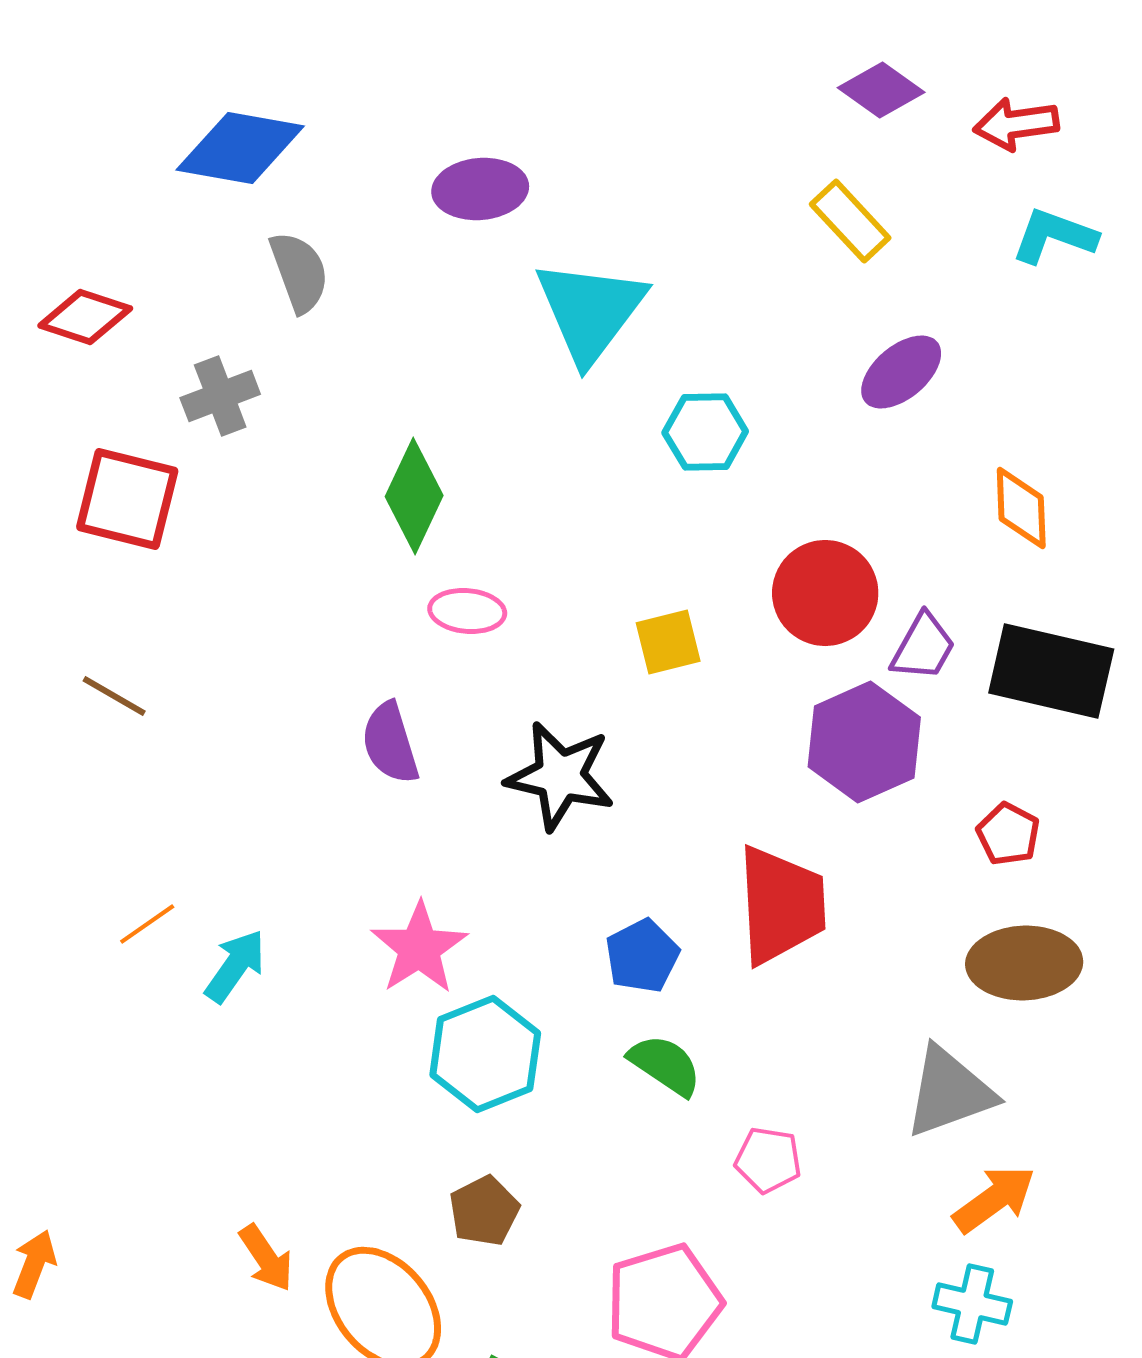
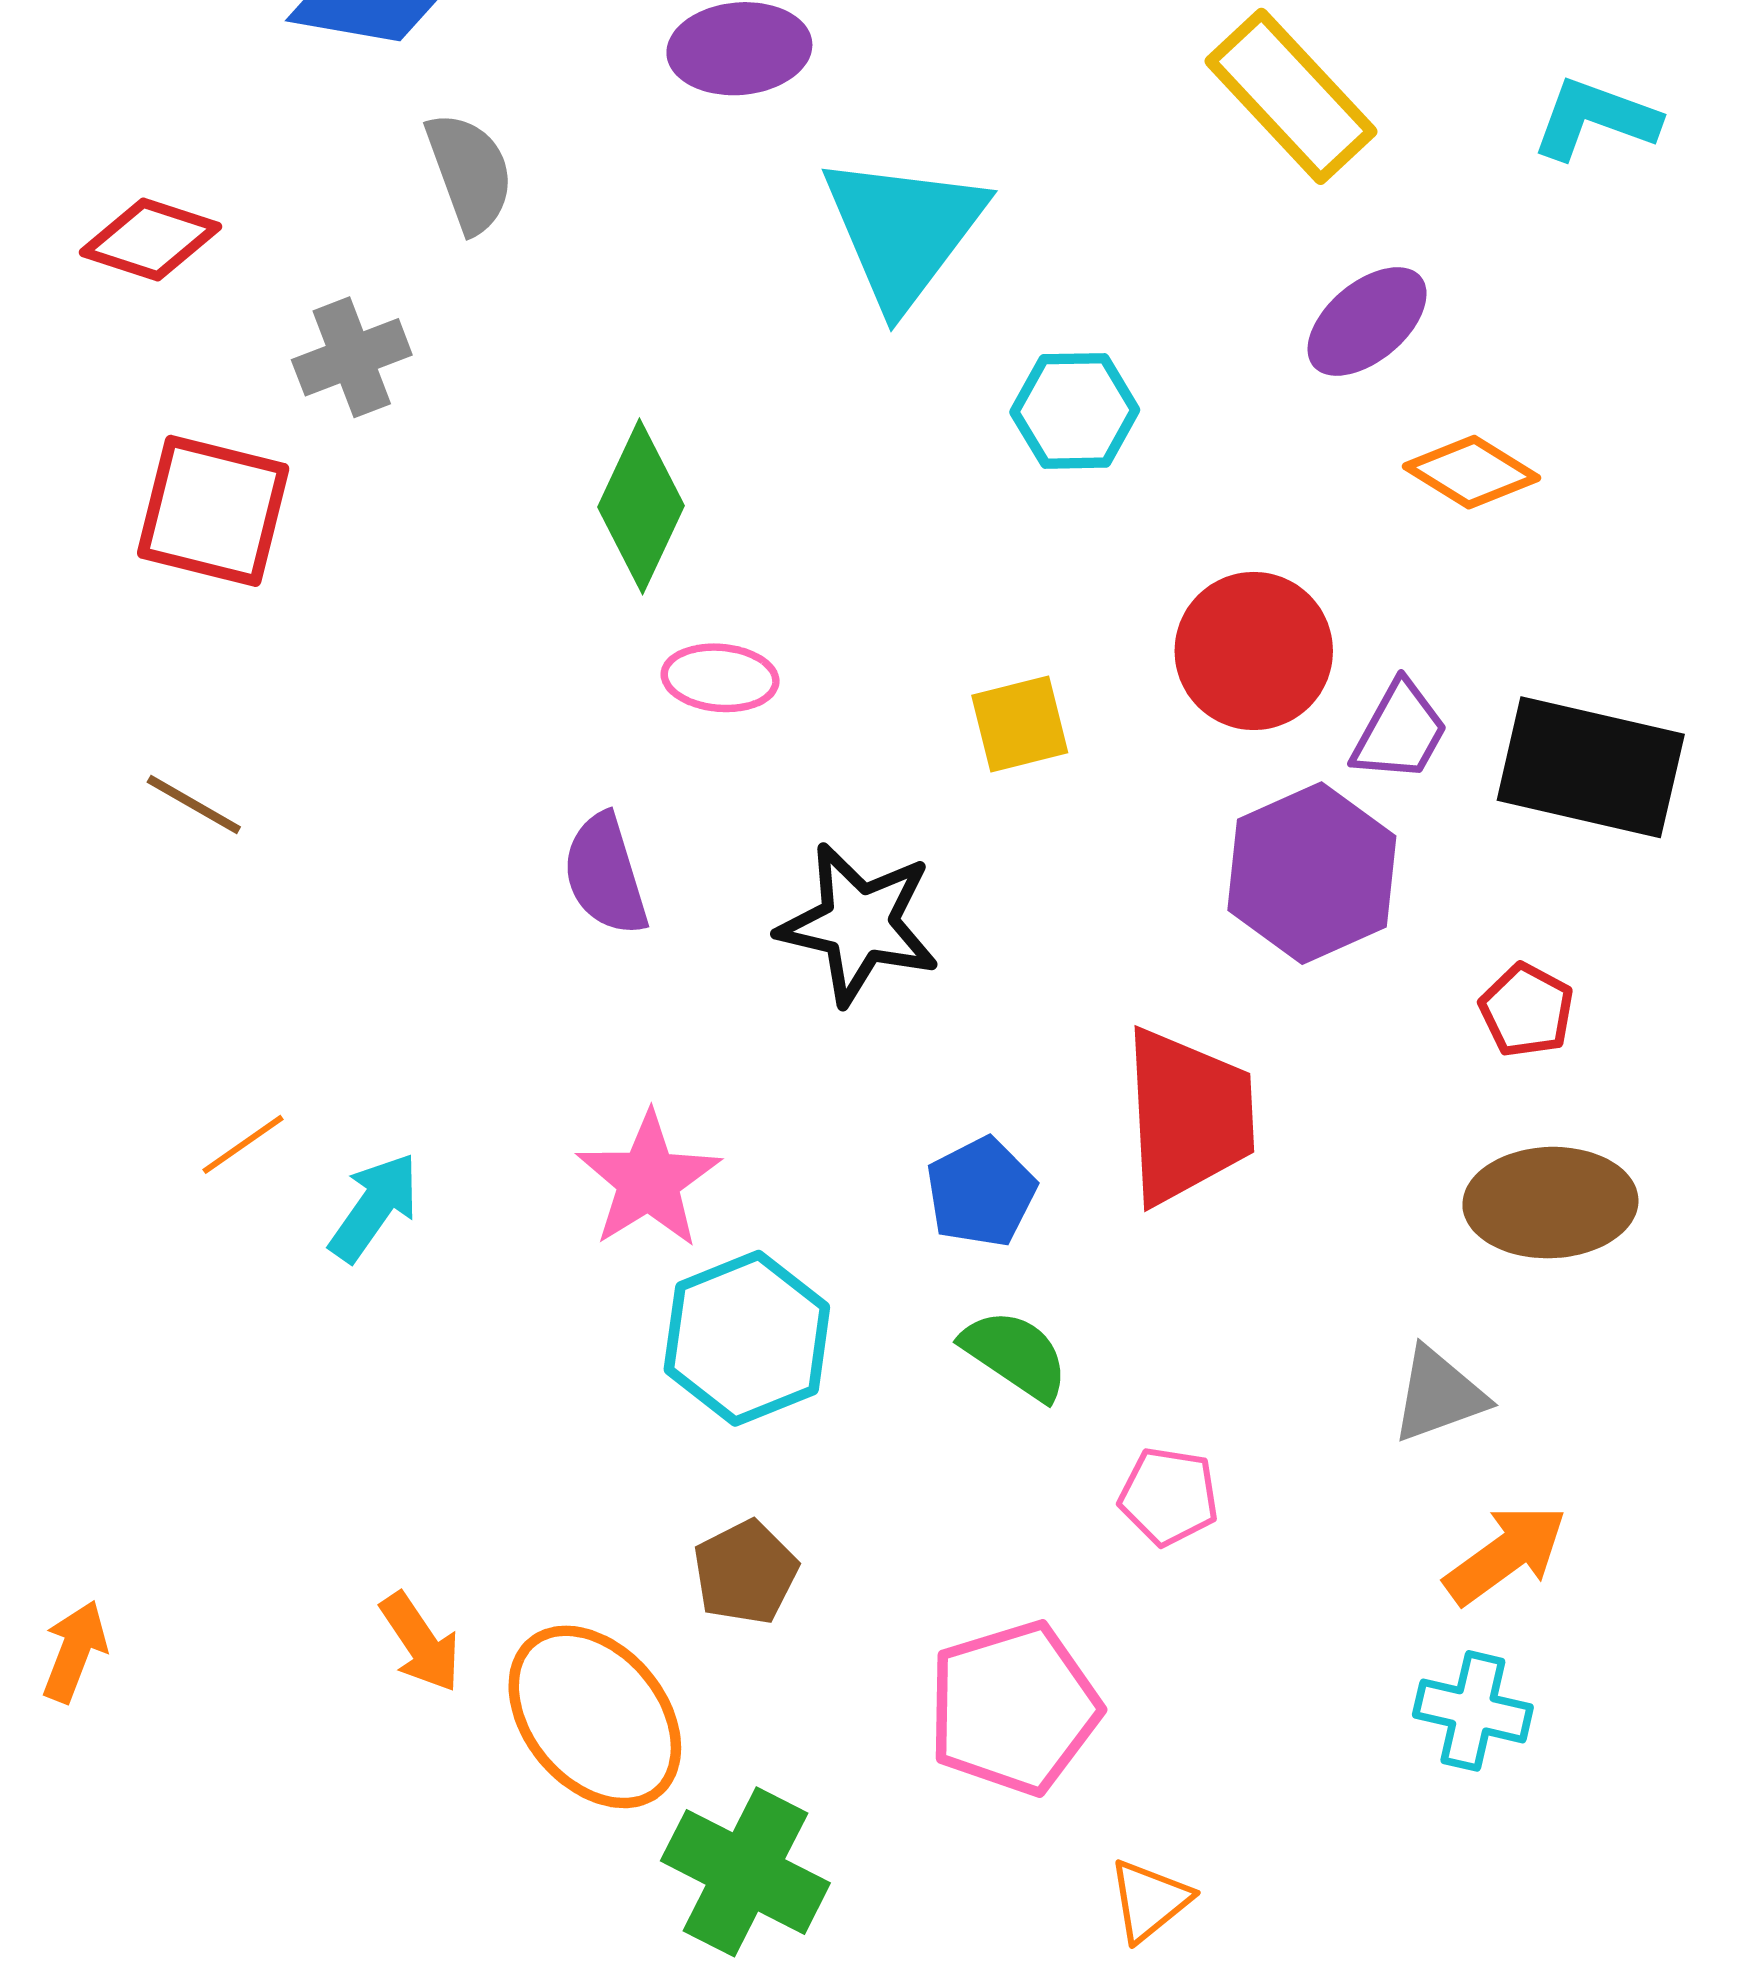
yellow rectangle: (850, 221) -> (1291, 96), size x1.4
orange diamond: (1021, 508) -> (1471, 472), moved, turned -56
gray triangle: (949, 1092) -> (1439, 1395), size x0.7

